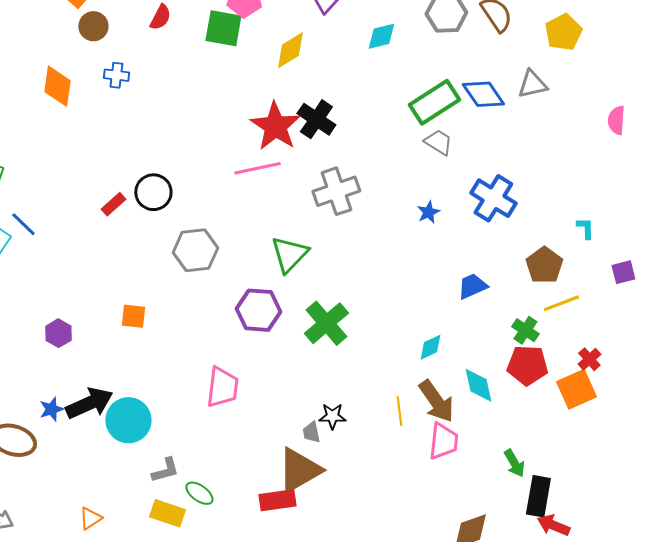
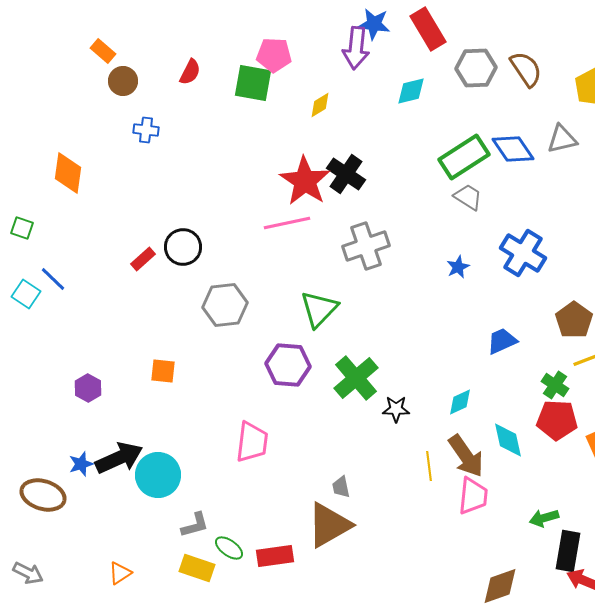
yellow diamond: (290, 50) -> (320, 105), size x0.7
orange diamond: (57, 86) -> (68, 173), moved
black star: (332, 416) -> (396, 409), moved
green arrow: (514, 463) -> (544, 518), turned 104
red rectangle: (277, 500) -> (275, 556), moved

